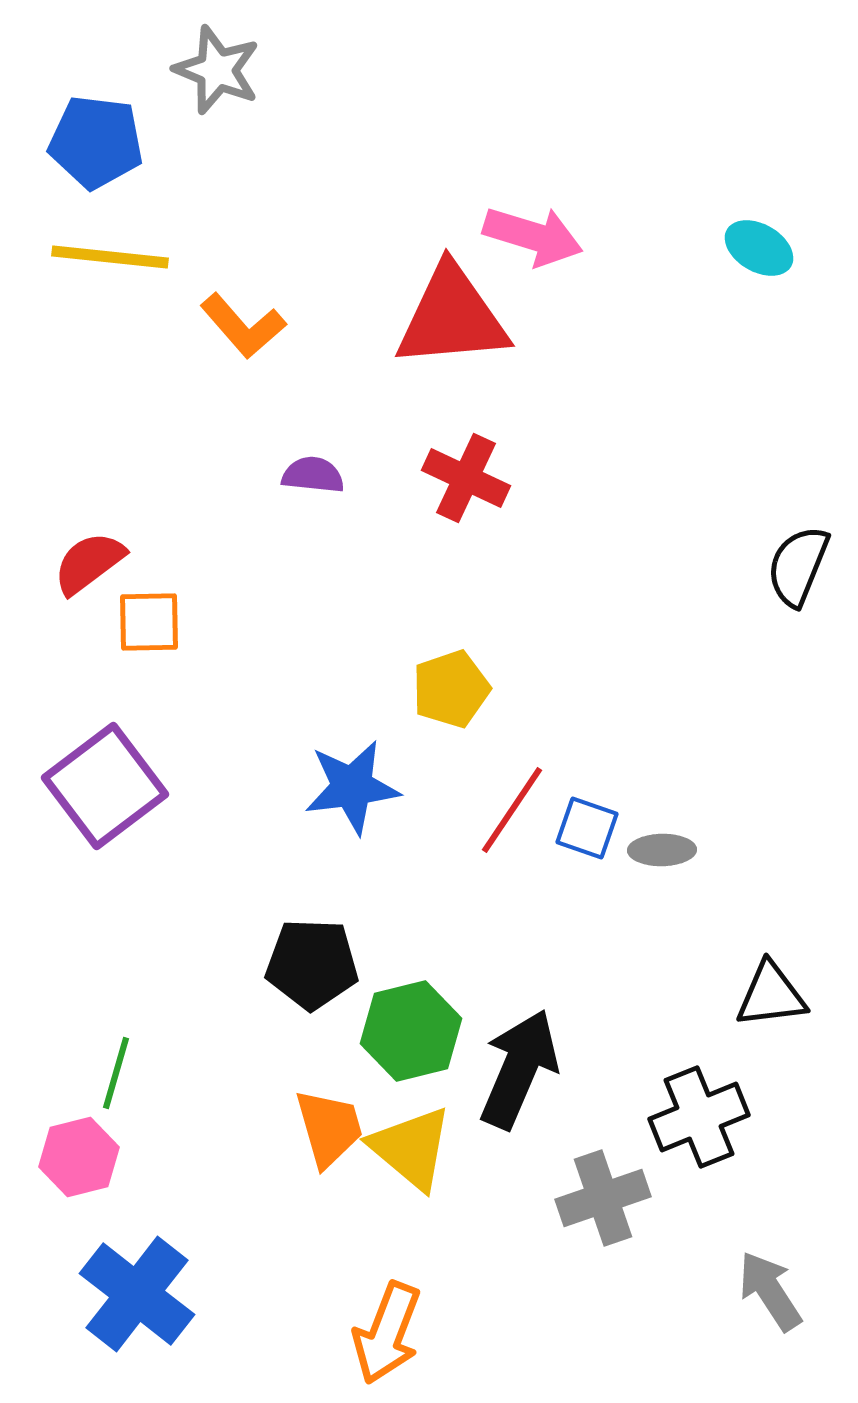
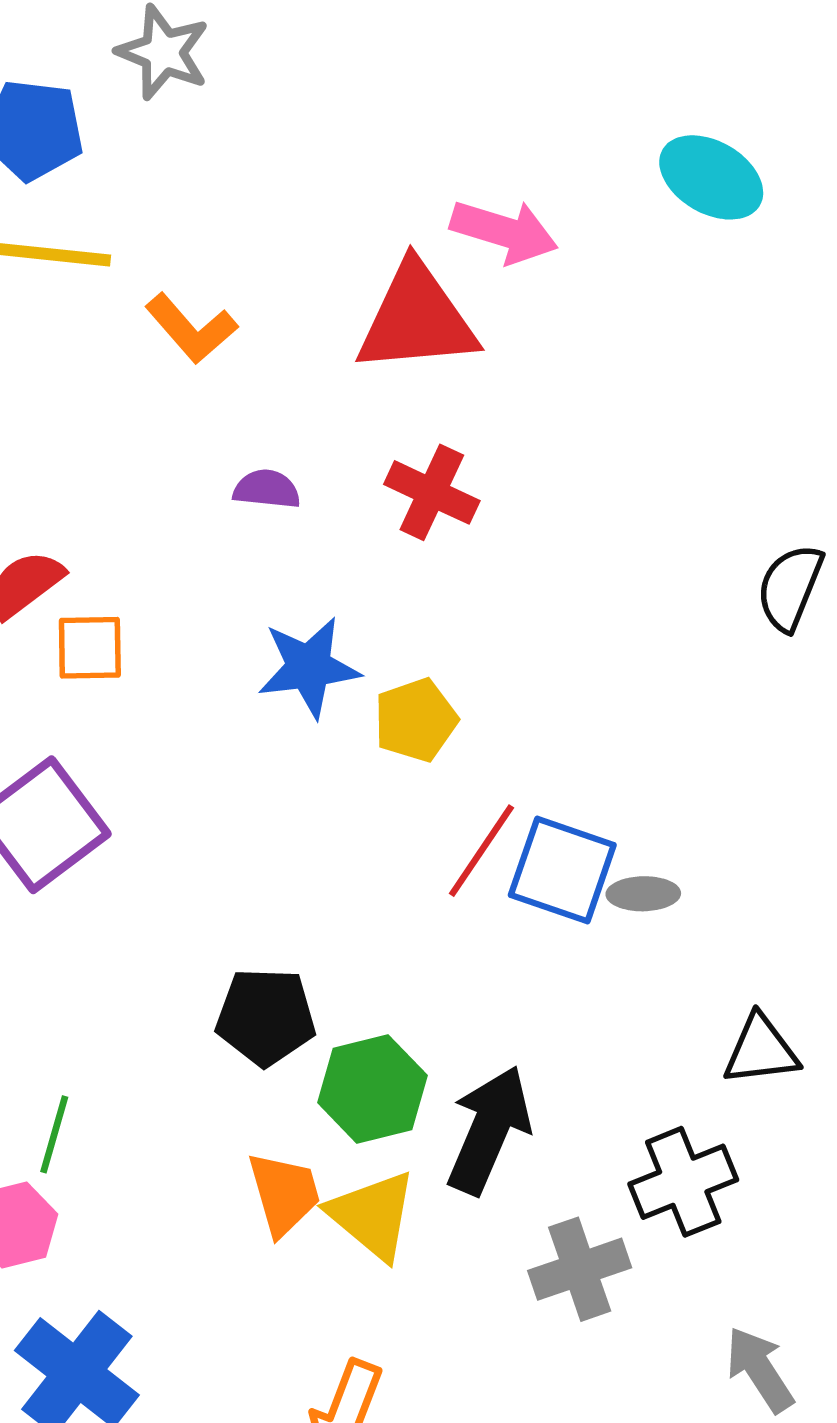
cyan ellipse: (759, 248) -> (711, 177), moved, size x1.4
blue star: (352, 787) -> (309, 667), moved
blue square: (587, 828) -> (562, 870), size x1.6

